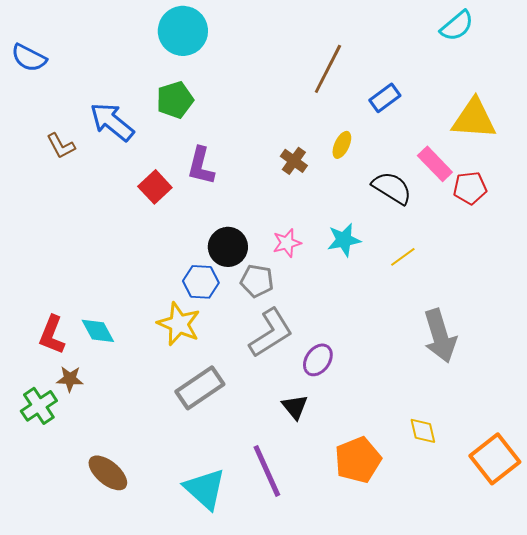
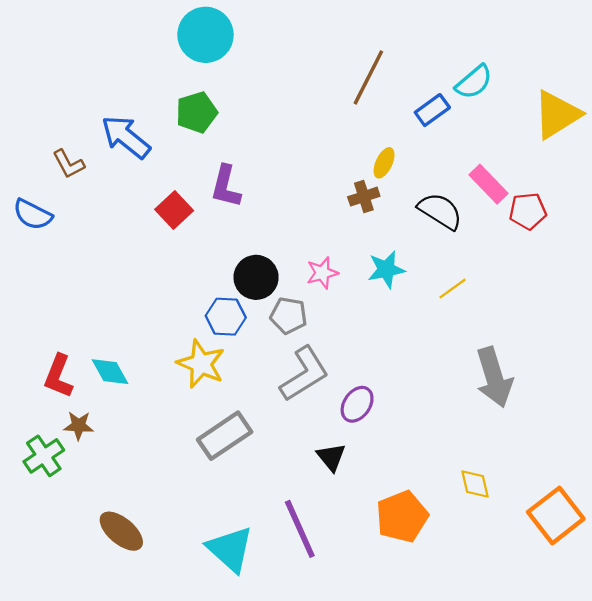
cyan semicircle: (457, 26) -> (474, 82), moved
blue semicircle: (29, 58) -> (33, 214), moved
yellow triangle: (474, 119) -> (557, 115), moved, turned -36
brown cross: (294, 161) -> (364, 197), moved, turned 36

